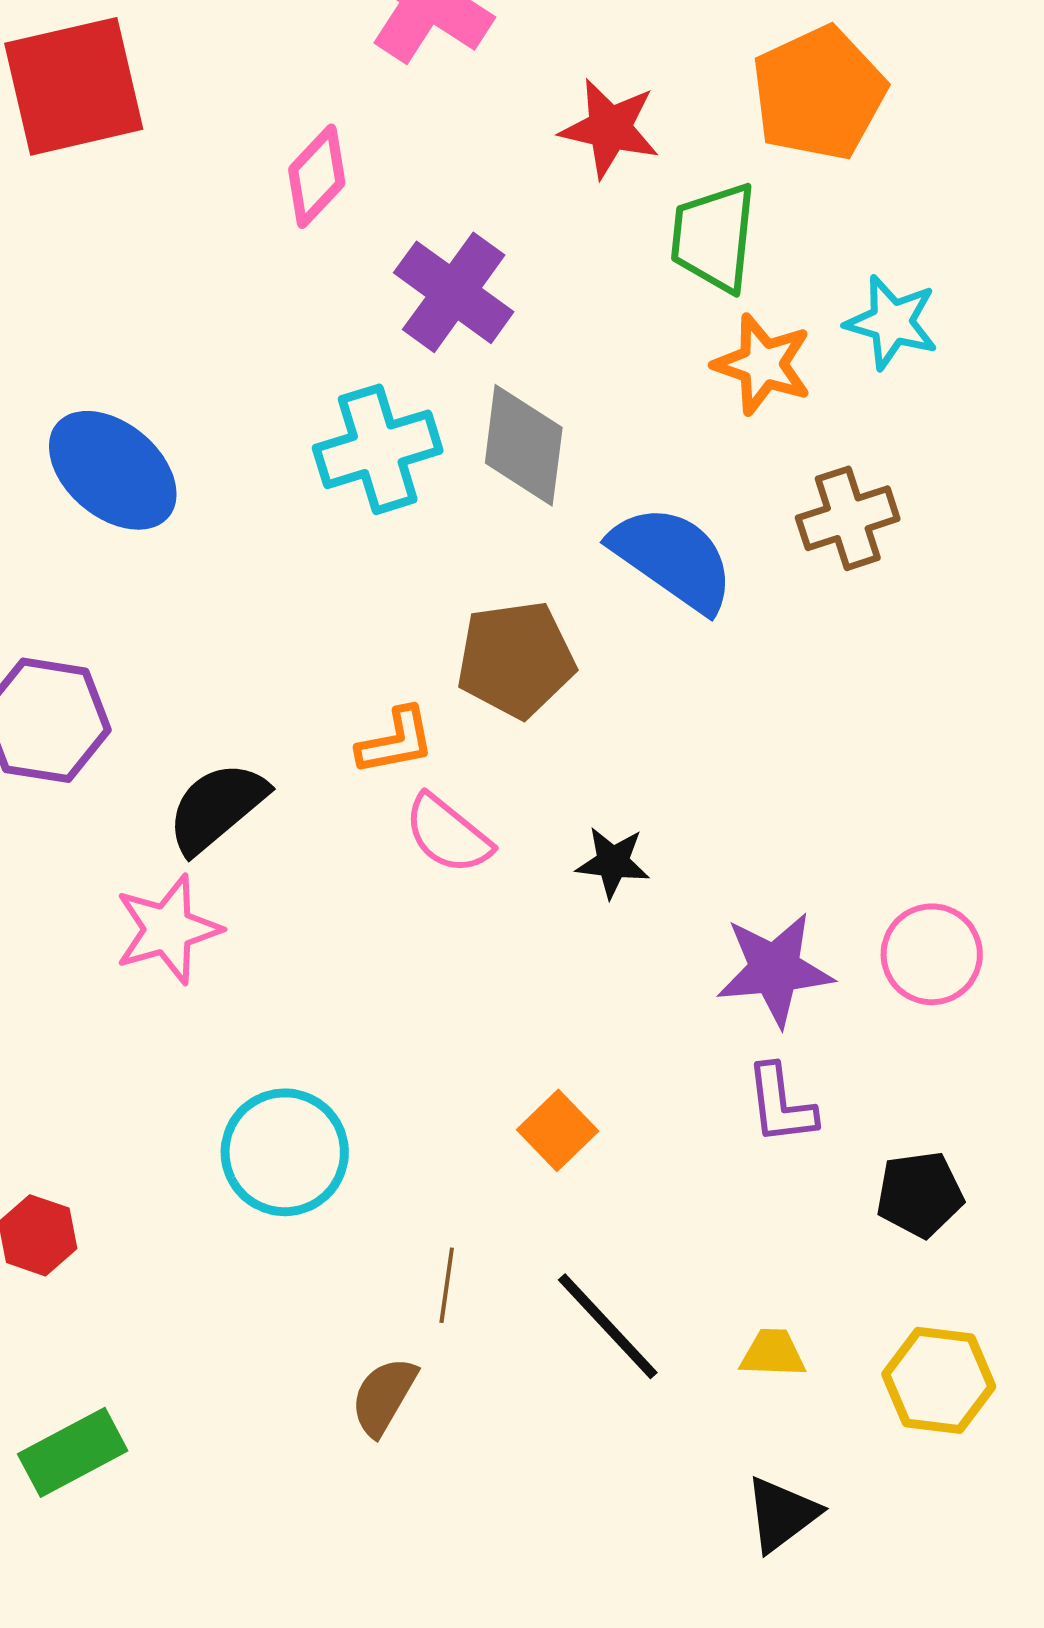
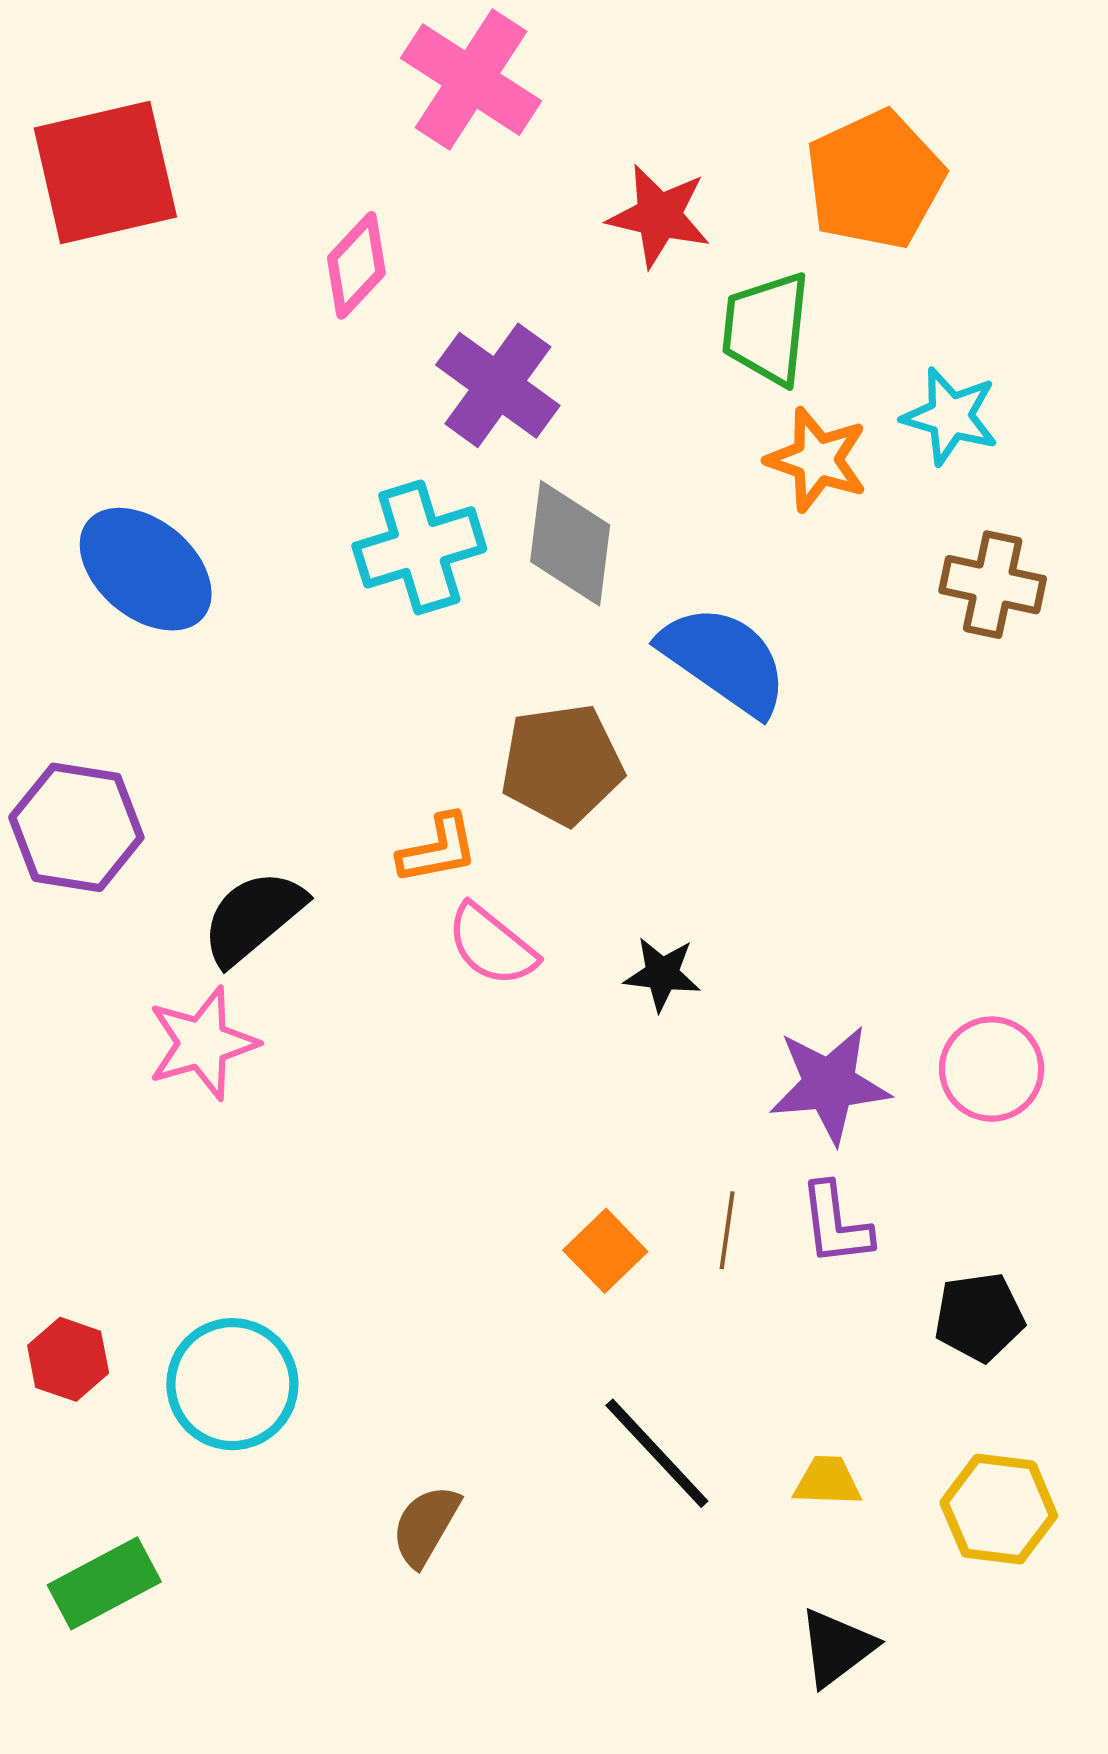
brown cross: (848, 518) -> (993, 585), moved, turned 30
cyan circle: (285, 1152) -> (232, 1384), moved
brown line: (447, 1285) -> (727, 1230), moved

